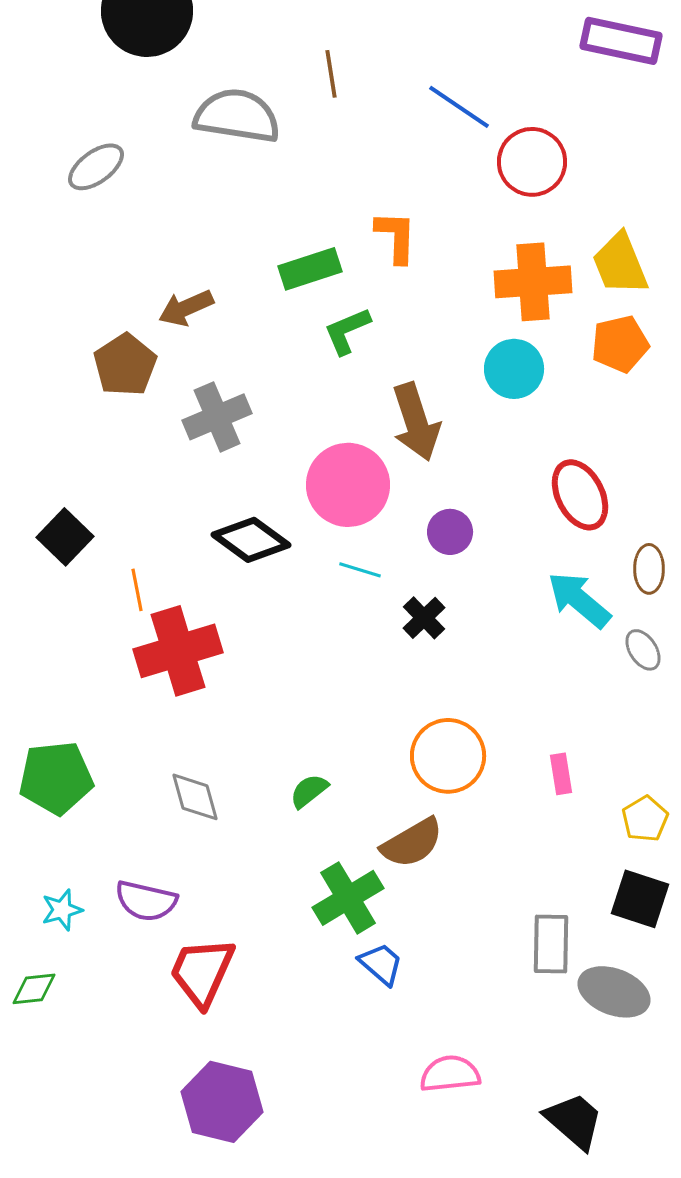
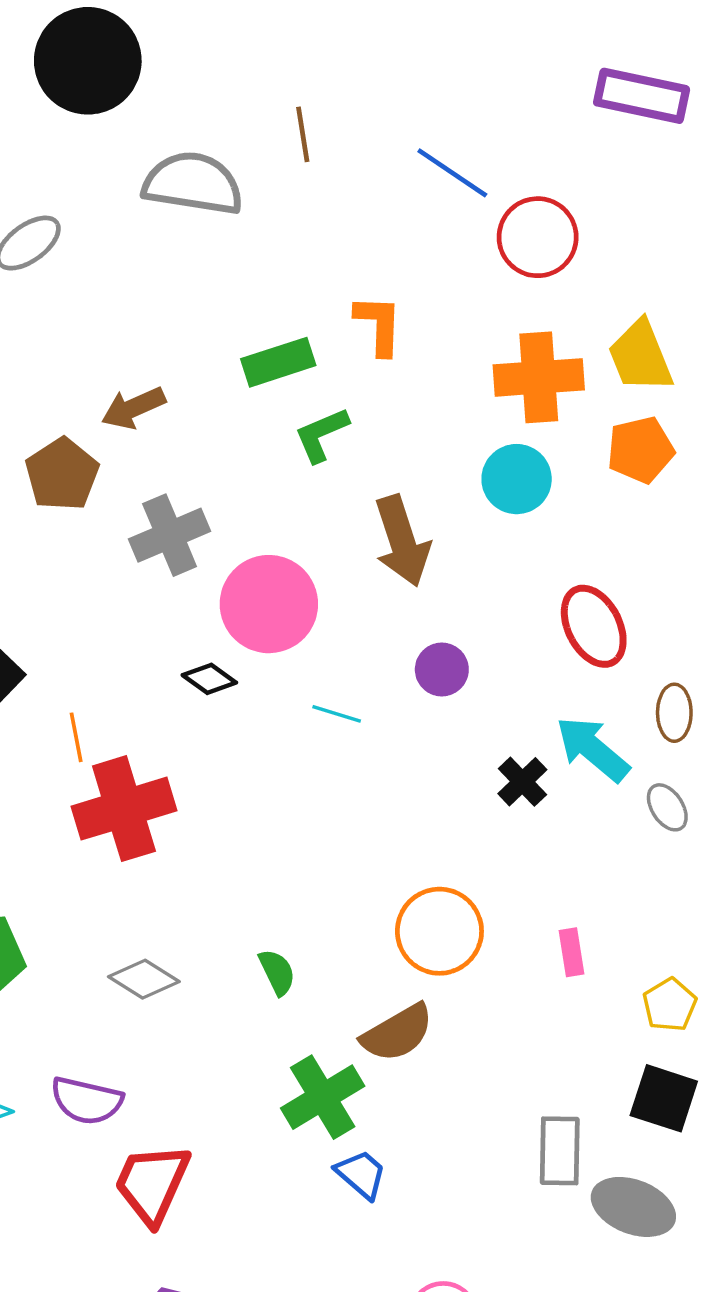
pink circle: (348, 485) -> (269, 604), moved
black diamond: (251, 540) -> (209, 679), size x0.6
black cross: (424, 618) -> (522, 782), moved
green semicircle: (309, 791) -> (277, 972), turned 102
gray diamond: (195, 797) -> (144, 979), turned -42

